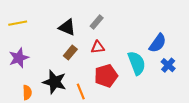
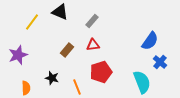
yellow line: (18, 23) -> (32, 22), moved, turned -42
black triangle: (67, 27) -> (60, 12), moved
cyan semicircle: (137, 63) -> (142, 82), moved
black star: (55, 82) -> (52, 78), size x0.6

